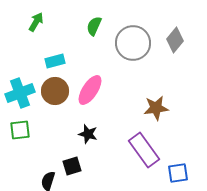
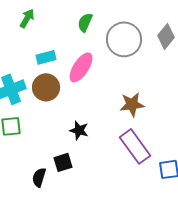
pink ellipse: (90, 90) -> (81, 67), moved
brown star: (156, 108) -> (132, 104), moved

